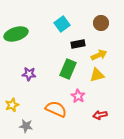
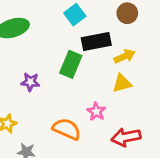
black rectangle: (78, 44) -> (96, 42), size x1.5
green rectangle: (68, 69) -> (71, 64), moved
red arrow: (100, 115) -> (126, 137), size x1.5

